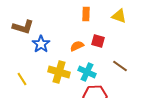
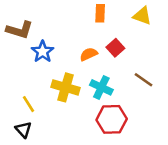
red square: (98, 41) -> (115, 48), turned 32
yellow line: (22, 79) -> (28, 104), moved

